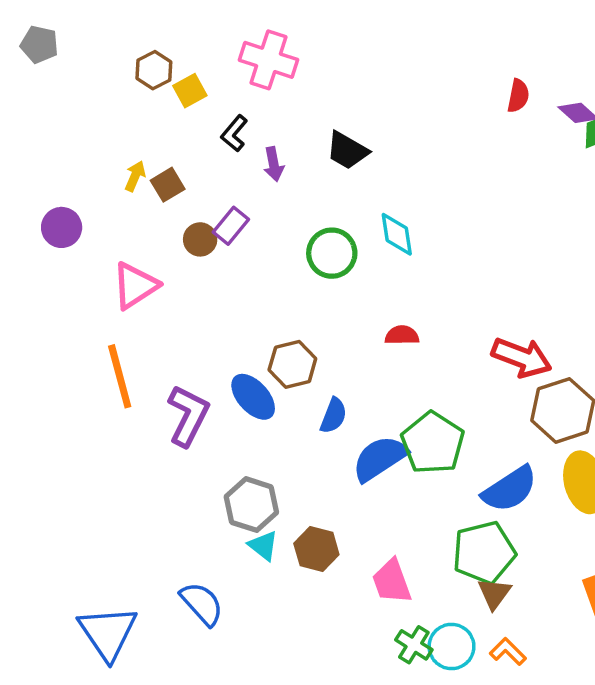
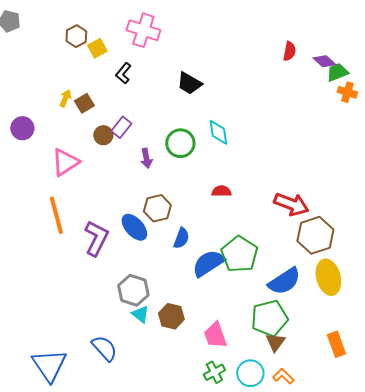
purple arrow: (274, 164) -> (146, 158), moved
green cross: (414, 645) -> (214, 372), moved, turned 30

